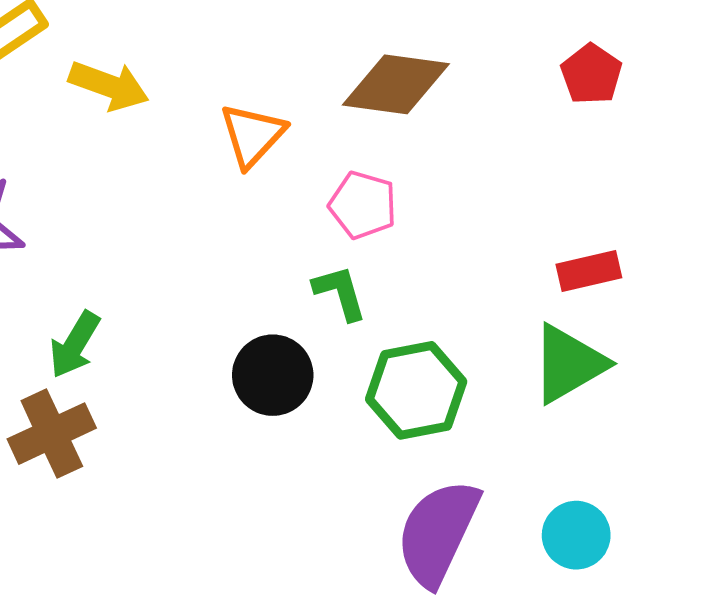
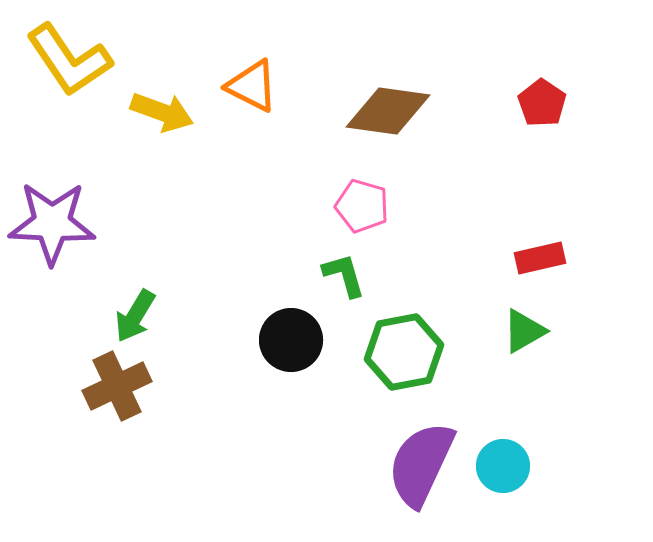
orange triangle: (252, 135) -> (252, 86), moved, turned -46
green triangle: (569, 364) -> (524, 331), size x0.7
cyan circle: (576, 535) -> (503, 466), moved

